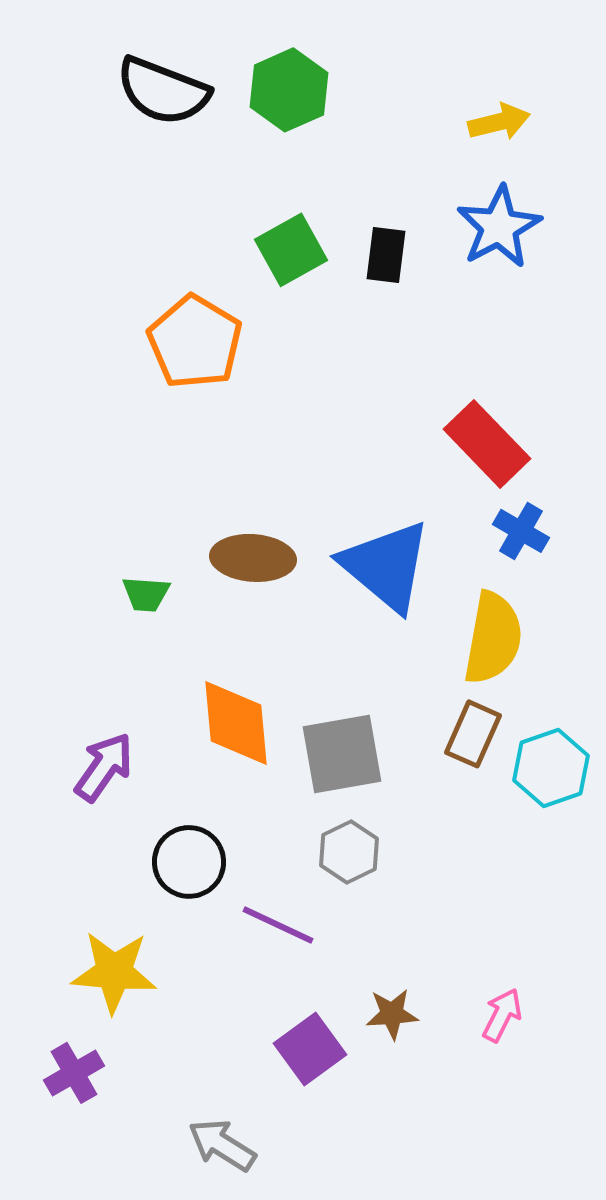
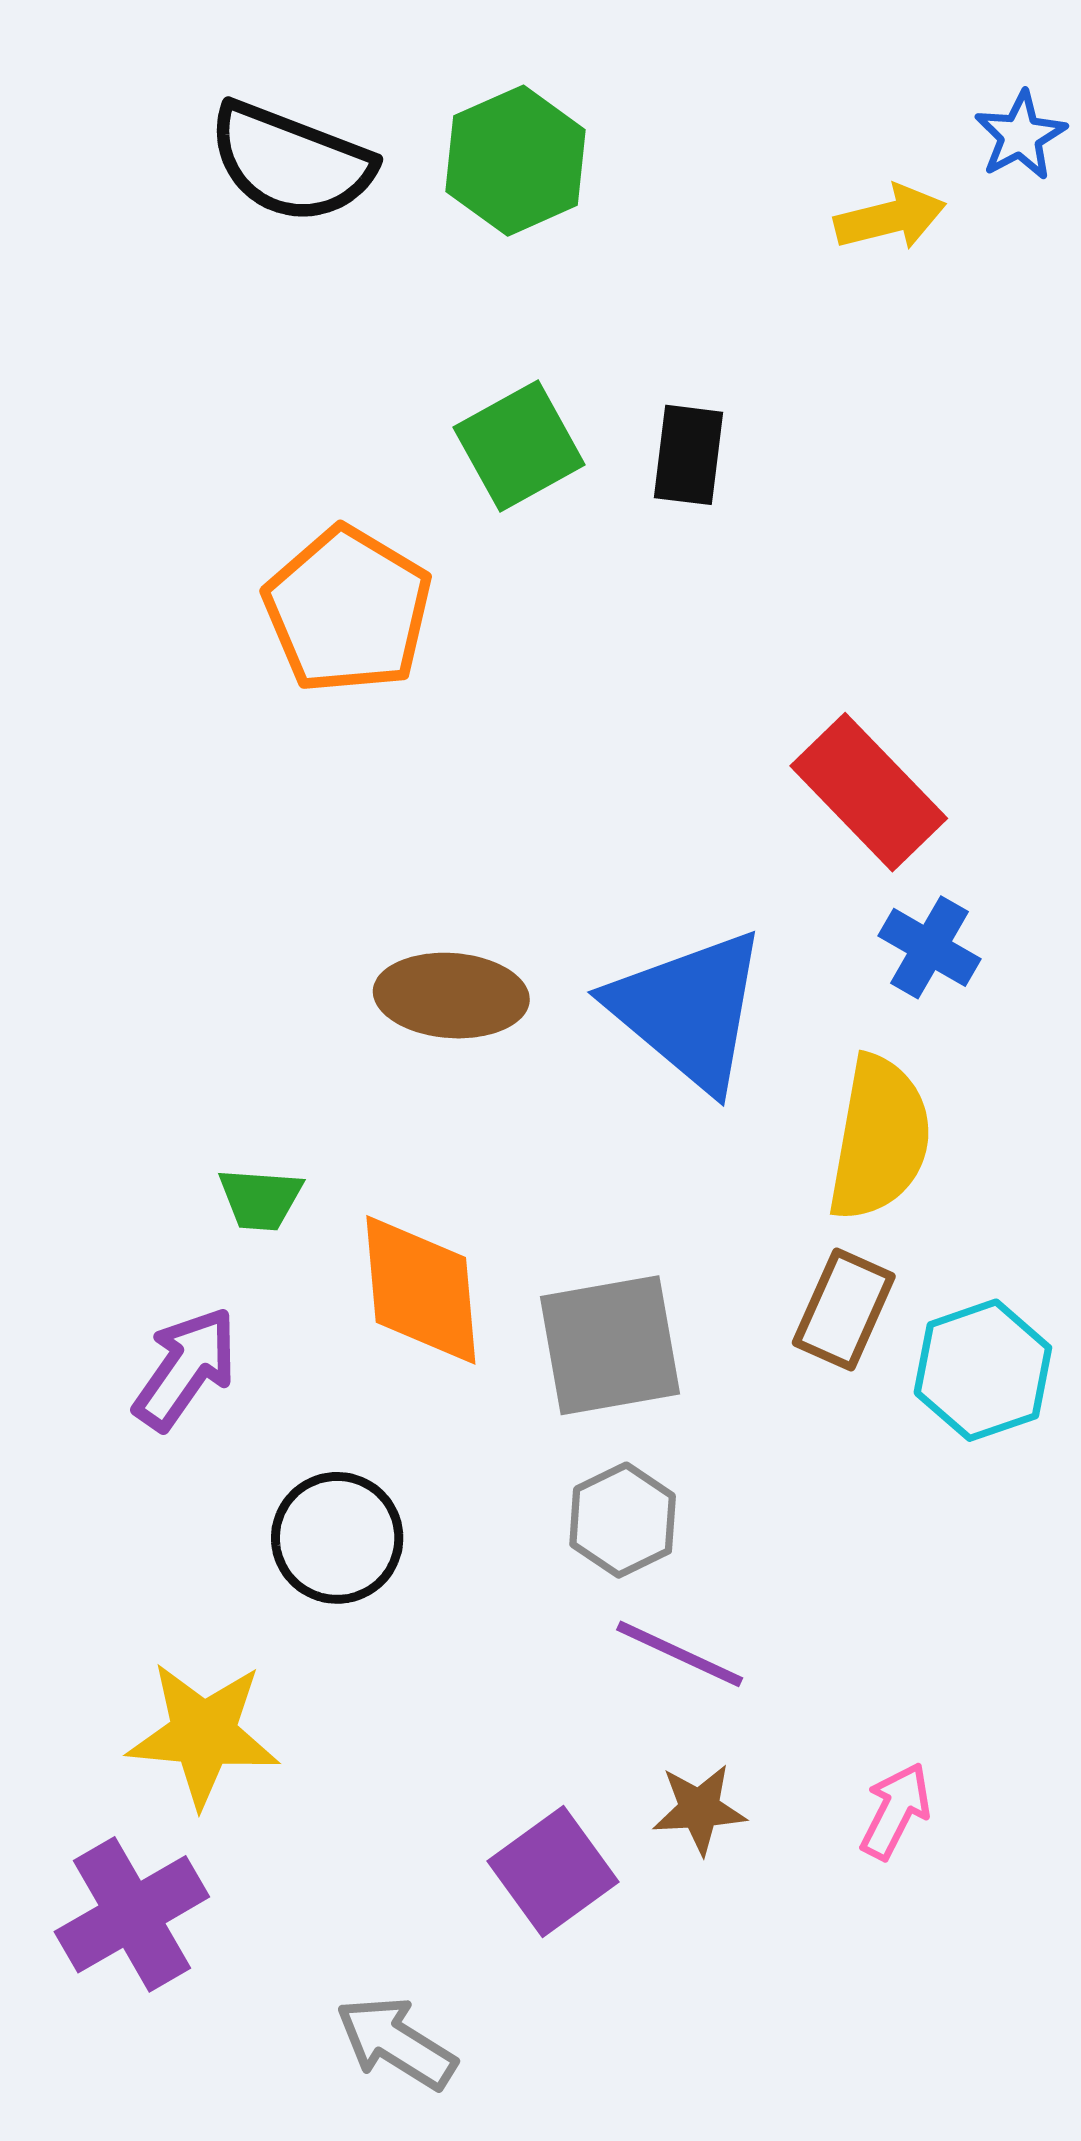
blue star: (499, 227) -> (1020, 136), moved, size x0.6
green trapezoid: (146, 594) -> (260, 1199), moved
purple line: (278, 925) -> (680, 1654), moved
purple cross: (74, 1073) -> (132, 1914), size x1.4

